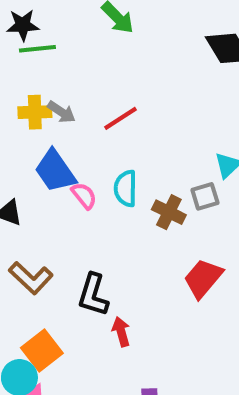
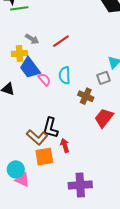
yellow cross: (35, 112) -> (19, 53), moved
brown cross: (169, 212) -> (86, 96), moved
brown L-shape: (31, 278) -> (37, 137), moved
orange square: (42, 350) -> (44, 157), moved, turned 30

